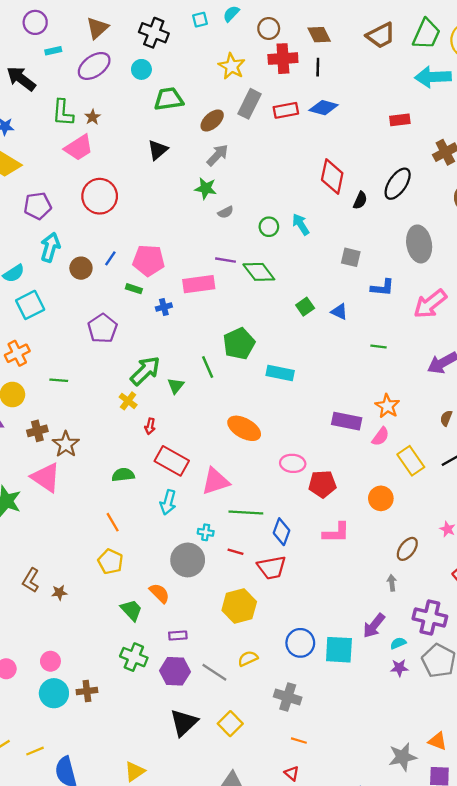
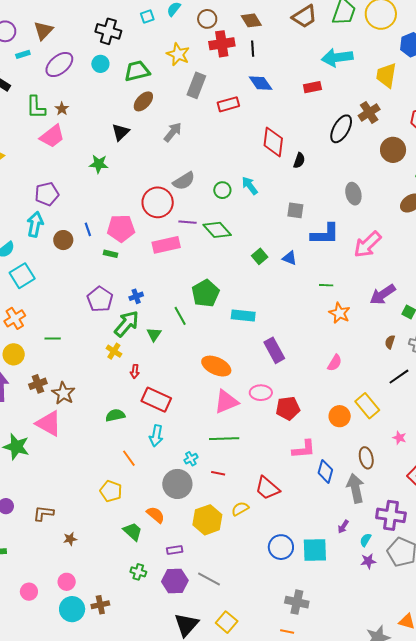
brown triangle: (97, 28) -> (43, 31), moved
cyan arrow: (433, 77) -> (337, 57), moved
green trapezoid: (169, 99) -> (137, 71), moved
blue diamond: (324, 108) -> (261, 83), turned 45
red rectangle: (286, 110) -> (228, 104), moved
red rectangle: (400, 120) -> (312, 87), moved
brown ellipse: (212, 121) -> (143, 101), moved
black ellipse: (398, 184) -> (341, 129), moved
green star: (206, 188) -> (99, 164), moved
red circle: (100, 196) -> (158, 202), moved
purple pentagon: (38, 206) -> (47, 194), moved
gray semicircle: (226, 212) -> (184, 181), size x1.6
gray ellipse: (419, 244) -> (353, 194), size x0.7
blue line: (110, 258) -> (88, 229), turned -48
blue L-shape: (382, 288) -> (325, 234), size x1.4
blue cross: (164, 307) -> (136, 296), moved
purple pentagon: (102, 328) -> (100, 299), moved
orange star: (387, 406) -> (340, 313), moved
purple rectangle: (347, 421) -> (274, 350), moved, turned 55
yellow rectangle: (411, 461) -> (367, 406), moved
pink triangle: (215, 481) -> (226, 402), moved
orange line: (113, 522) -> (129, 458), moved
cyan cross: (206, 532) -> (191, 459), turned -32
blue diamond: (282, 532) -> (325, 471), moved
brown ellipse: (407, 549) -> (366, 458), turned -45
red trapezoid: (272, 568) -> (267, 488), moved, turned 56
brown L-shape: (31, 580) -> (43, 513), turned 70
gray arrow: (392, 583) -> (355, 488), size x2.0
brown star: (59, 593) -> (70, 539), moved
yellow hexagon: (239, 606) -> (207, 520), moved
purple arrow: (374, 626) -> (343, 527), size x0.6
cyan semicircle: (398, 643) -> (366, 540), turned -32
green cross: (134, 657) -> (138, 572), size x0.7
yellow semicircle: (248, 659) -> (240, 509), moved
gray cross: (288, 697) -> (297, 602), moved

